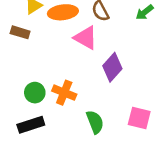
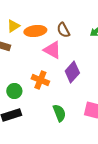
orange cross: (64, 93) -> (40, 80), moved

